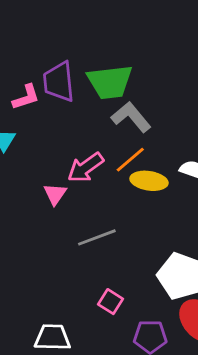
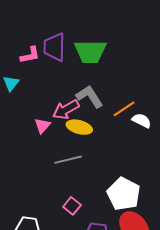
gray L-shape: (131, 117) -> (89, 96), moved
orange line: (130, 160) -> (124, 109), moved
yellow ellipse: (149, 181) -> (79, 127), moved

